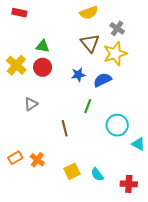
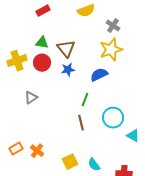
red rectangle: (19, 13) -> (43, 11), moved, turned -40
brown triangle: (90, 43) -> (66, 49), moved
yellow cross: (16, 65) -> (17, 61), turned 30
blue star: (78, 75) -> (68, 70), moved
brown line: (65, 128) -> (81, 123), moved

